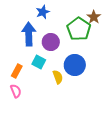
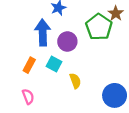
blue circle: (75, 65) -> (115, 95), moved
orange rectangle: (17, 71) -> (29, 65), moved

